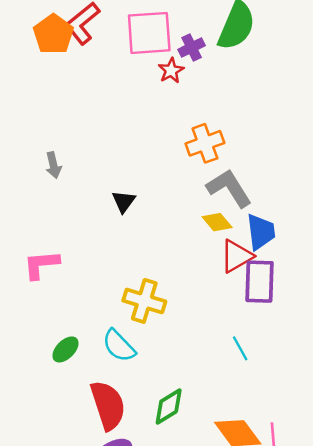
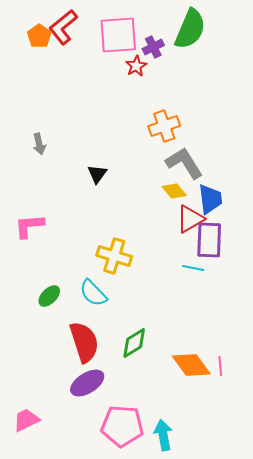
orange pentagon: (53, 34) -> (39, 36), size x0.7
cyan line: (240, 348) -> (193, 268), moved, turned -50

